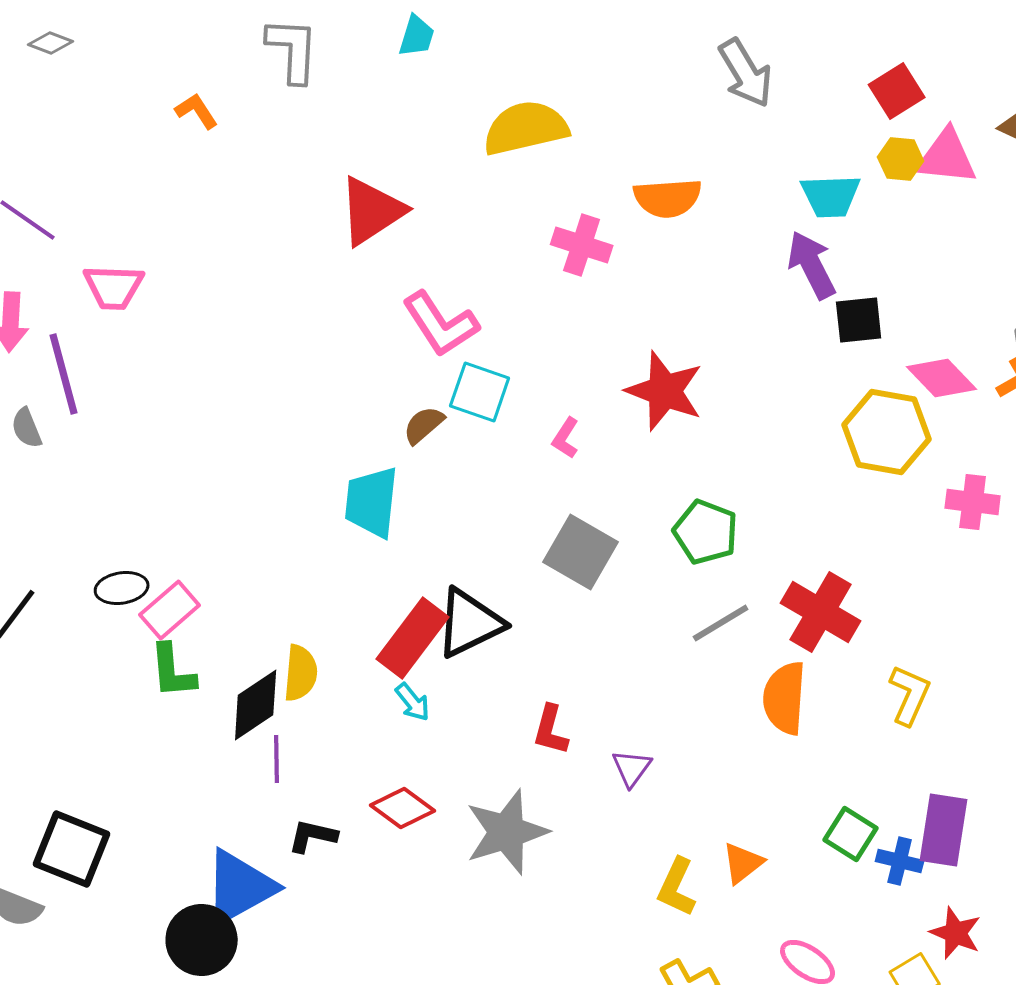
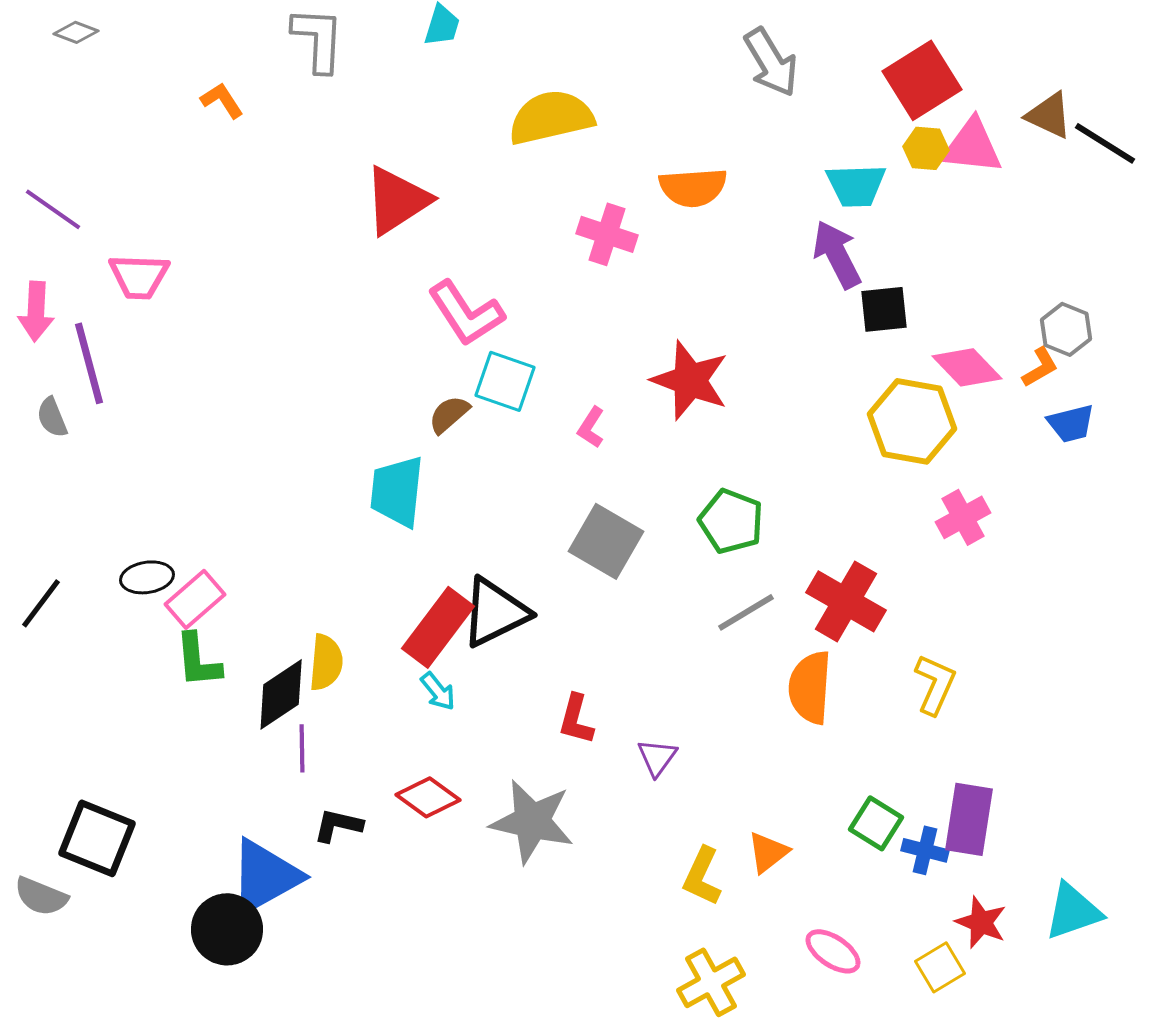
red square: (897, 91) -> (922, 80), size x1.4
pink cross: (973, 502) -> (963, 517), moved, turned -36
gray star: (507, 832) -> (532, 821), turned 30

